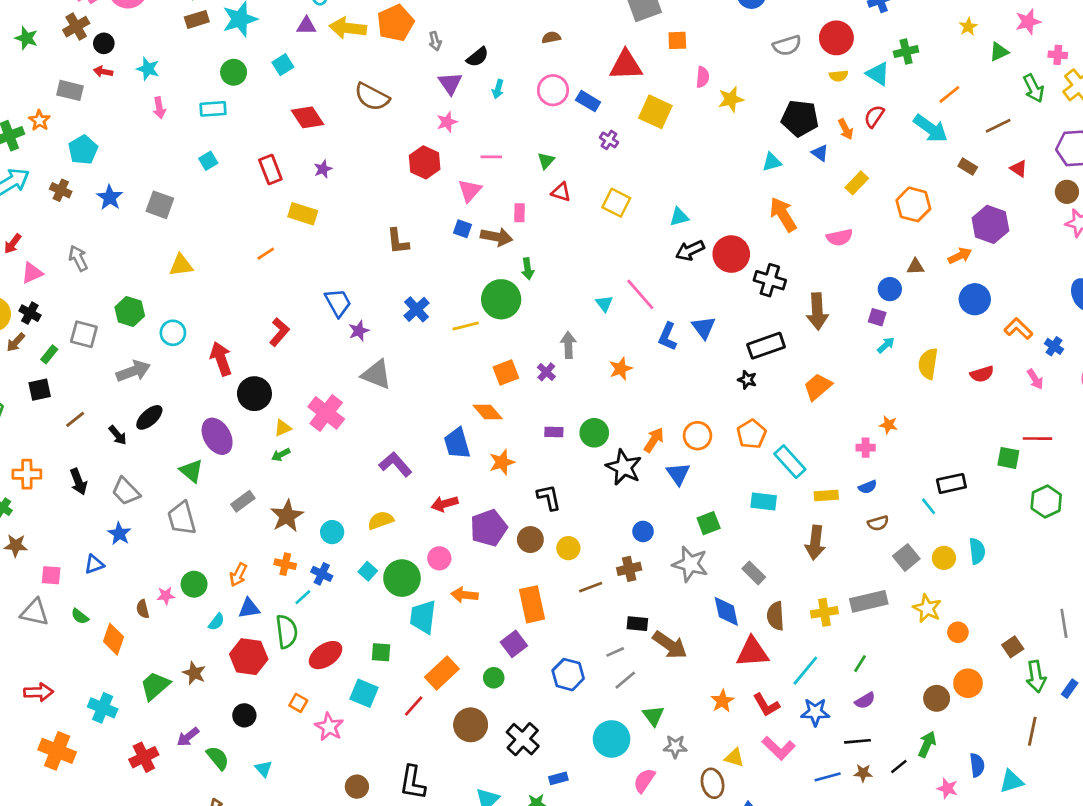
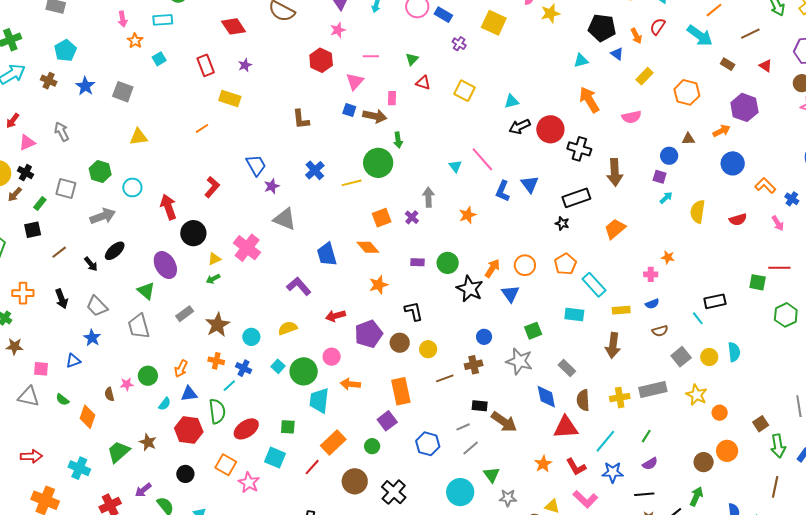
orange star: (39, 120) -> (135, 41), moved
blue trapezoid: (457, 443) -> (327, 254), moved
orange square: (298, 703) -> (226, 465), size x1.5

